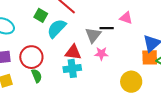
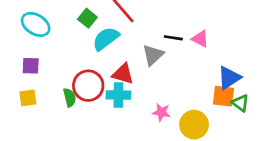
black line: (107, 28) -> (173, 38), moved
pink star: (101, 54) -> (161, 112), moved
red circle: (31, 57) -> (88, 86), moved

